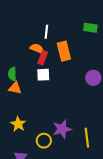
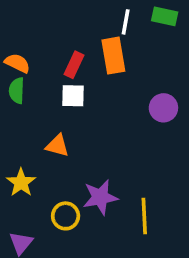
white line: (46, 32) -> (126, 22), moved
orange semicircle: (37, 49) -> (17, 63), moved
orange triangle: (15, 88) -> (57, 146), moved

